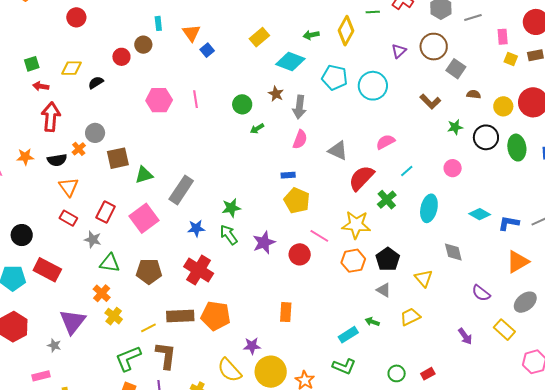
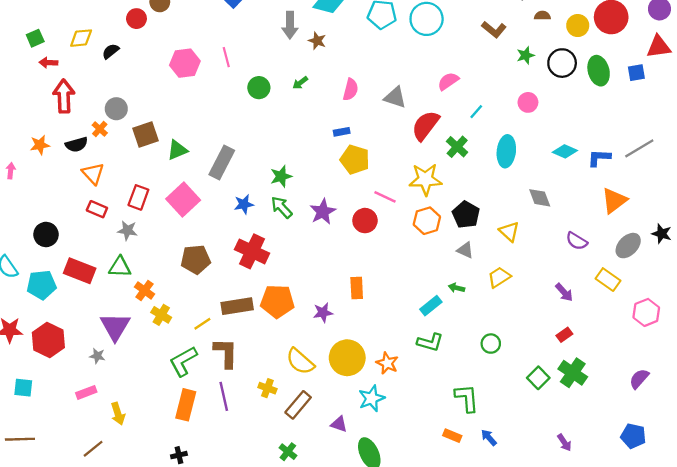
green circle: (242, 104) -> (259, 88), moved
gray arrow: (299, 107) -> (290, 25), moved
green triangle: (110, 263) -> (120, 267), moved
purple star: (252, 346) -> (323, 313), moved
red rectangle: (428, 374) -> (564, 335), moved

